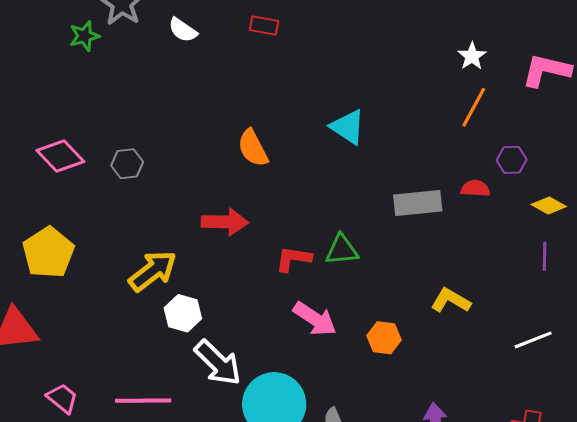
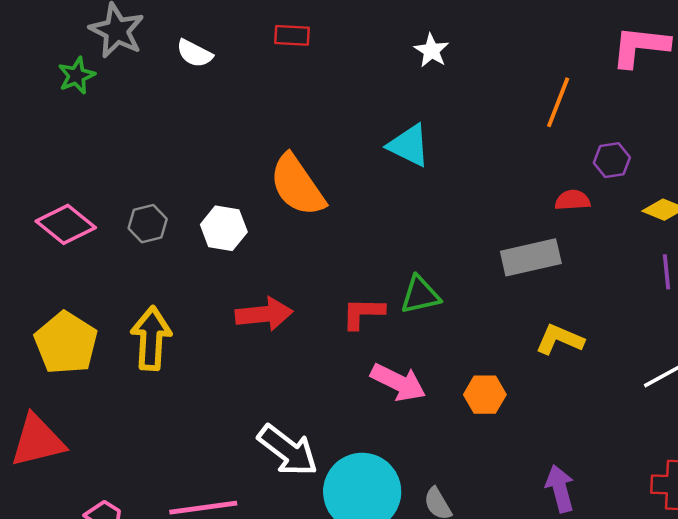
white star: (472, 56) -> (431, 51), moved
orange semicircle: (253, 148) -> (297, 185), size x1.4
gray rectangle: (418, 203) -> (531, 257), moved
red arrow: (225, 222) -> (264, 314), moved
yellow arrow: (153, 271) -> (151, 338), moved, turned -42
white hexagon: (183, 313) -> (224, 228), moved

